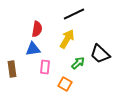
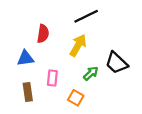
blue triangle: (33, 49) -> (26, 58), moved
brown rectangle: (12, 69) -> (28, 92), moved

